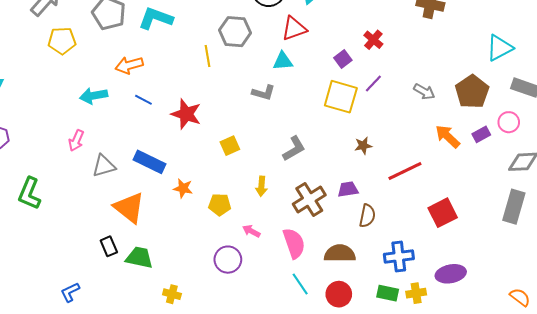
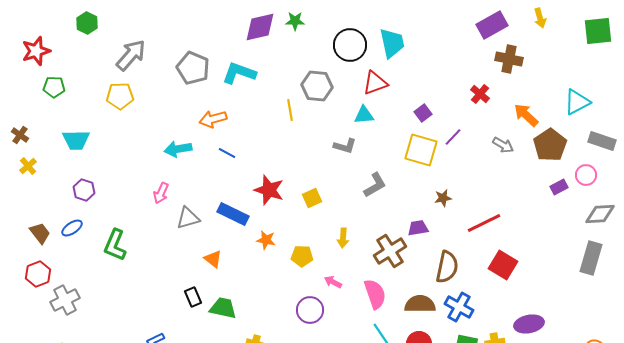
red cross: (373, 40) -> (480, 94), moved
yellow pentagon: (62, 41) -> (120, 96), moved
red star: (186, 114) -> (269, 190), moved
orange arrow: (448, 136) -> (526, 115), moved
gray L-shape: (294, 149) -> (375, 185), moved
purple trapezoid: (348, 189) -> (418, 228), moved
orange triangle: (129, 208) -> (213, 259), size x0.6
red square: (443, 213) -> (503, 265), moved, turned -32
brown semicircle: (367, 216) -> (447, 267), size x1.4
blue cross: (399, 256) -> (459, 307), moved, turned 36

